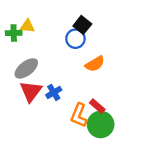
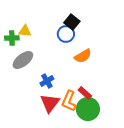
yellow triangle: (27, 26) -> (25, 31), moved
green cross: (14, 33) -> (12, 38), moved
red triangle: (31, 91) -> (50, 103), moved

